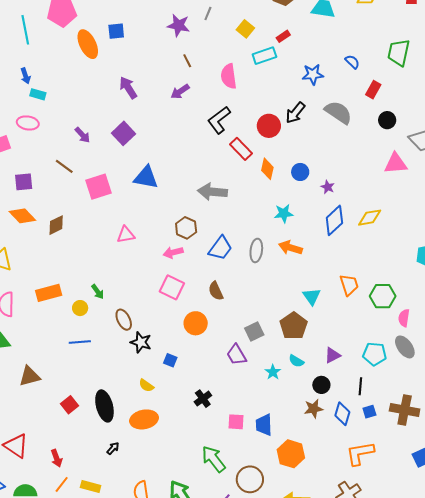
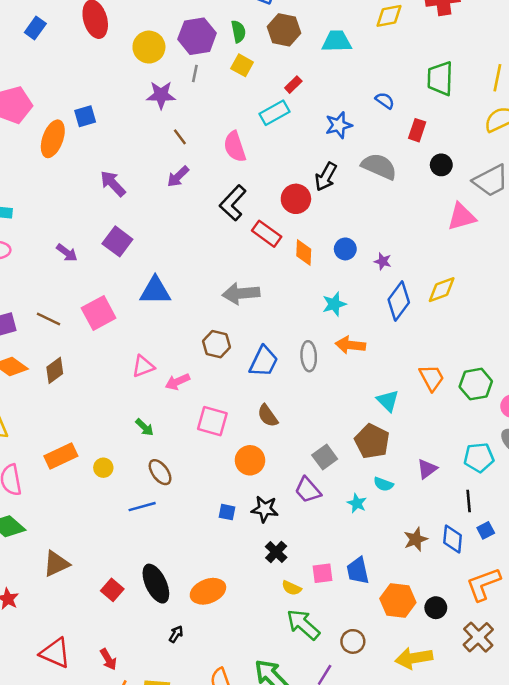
yellow square: (245, 29) -> (242, 65), moved
orange ellipse: (88, 44) -> (53, 139), turned 56
brown line: (64, 166) -> (49, 319), moved
pink arrow: (173, 252) -> (177, 382), moved
green arrow: (98, 292) -> (145, 427), moved
blue line: (80, 342) -> (142, 507), moved
black star: (141, 342) -> (265, 509), moved
yellow semicircle: (146, 385) -> (292, 588), moved
black circle: (321, 385) -> (436, 608), moved
brown circle: (250, 479) -> (353, 641), size x0.7

